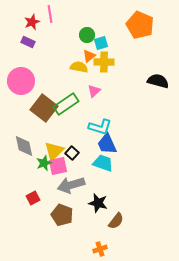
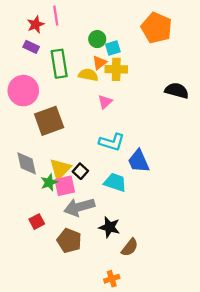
green rectangle: (66, 104) -> (59, 64), moved, turned -65
brown square: (44, 108) -> (49, 121), turned 32
blue trapezoid: (107, 144) -> (139, 161), moved

